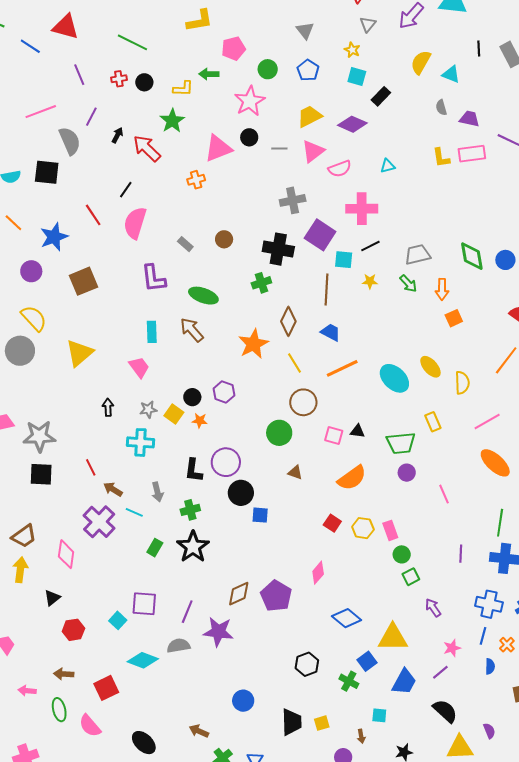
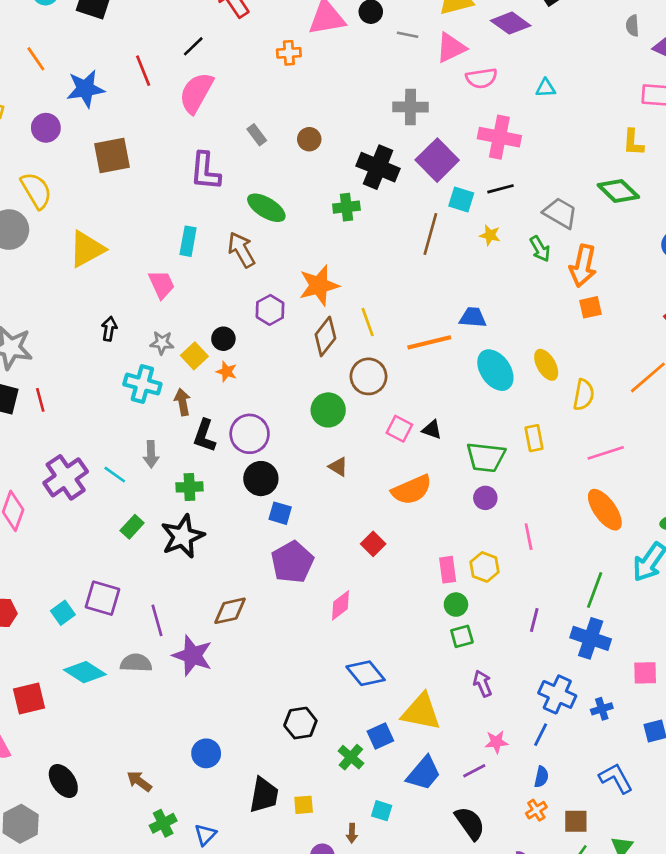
yellow L-shape: (441, 158) -> (633, 142), moved
gray trapezoid: (417, 254) -> (560, 213), turned 32
green diamond: (472, 256) -> (618, 191), moved, turned -48
orange arrow: (442, 289) -> (583, 266), size x1.4
brown diamond: (288, 321) -> (325, 336), moved
blue trapezoid: (331, 332) -> (473, 317), moved, turned -35
purple hexagon: (224, 392) -> (270, 310), moved
red line: (91, 467) -> (40, 400), moved
brown arrow: (113, 489) -> (182, 402), moved, turned 36
yellow hexagon: (363, 528) -> (485, 567), moved
purple pentagon: (276, 596) -> (292, 562), moved
purple line: (187, 612) -> (157, 620), turned -50
orange cross: (507, 645) -> (536, 810), moved

